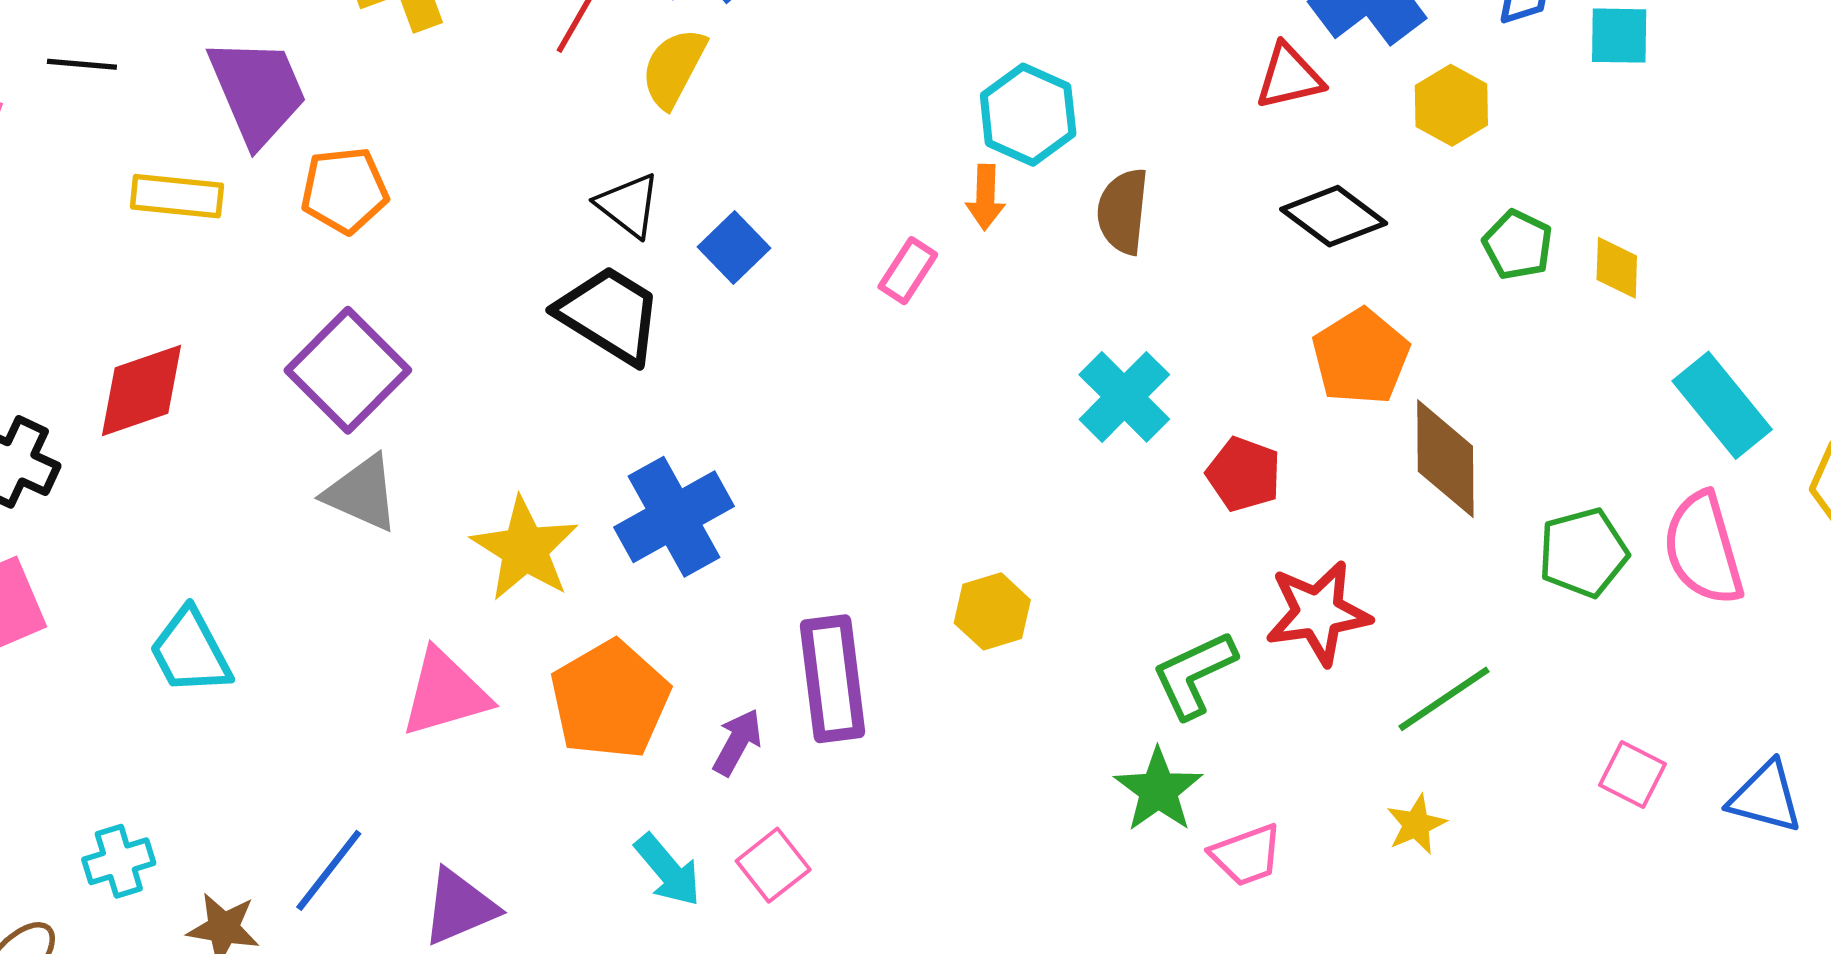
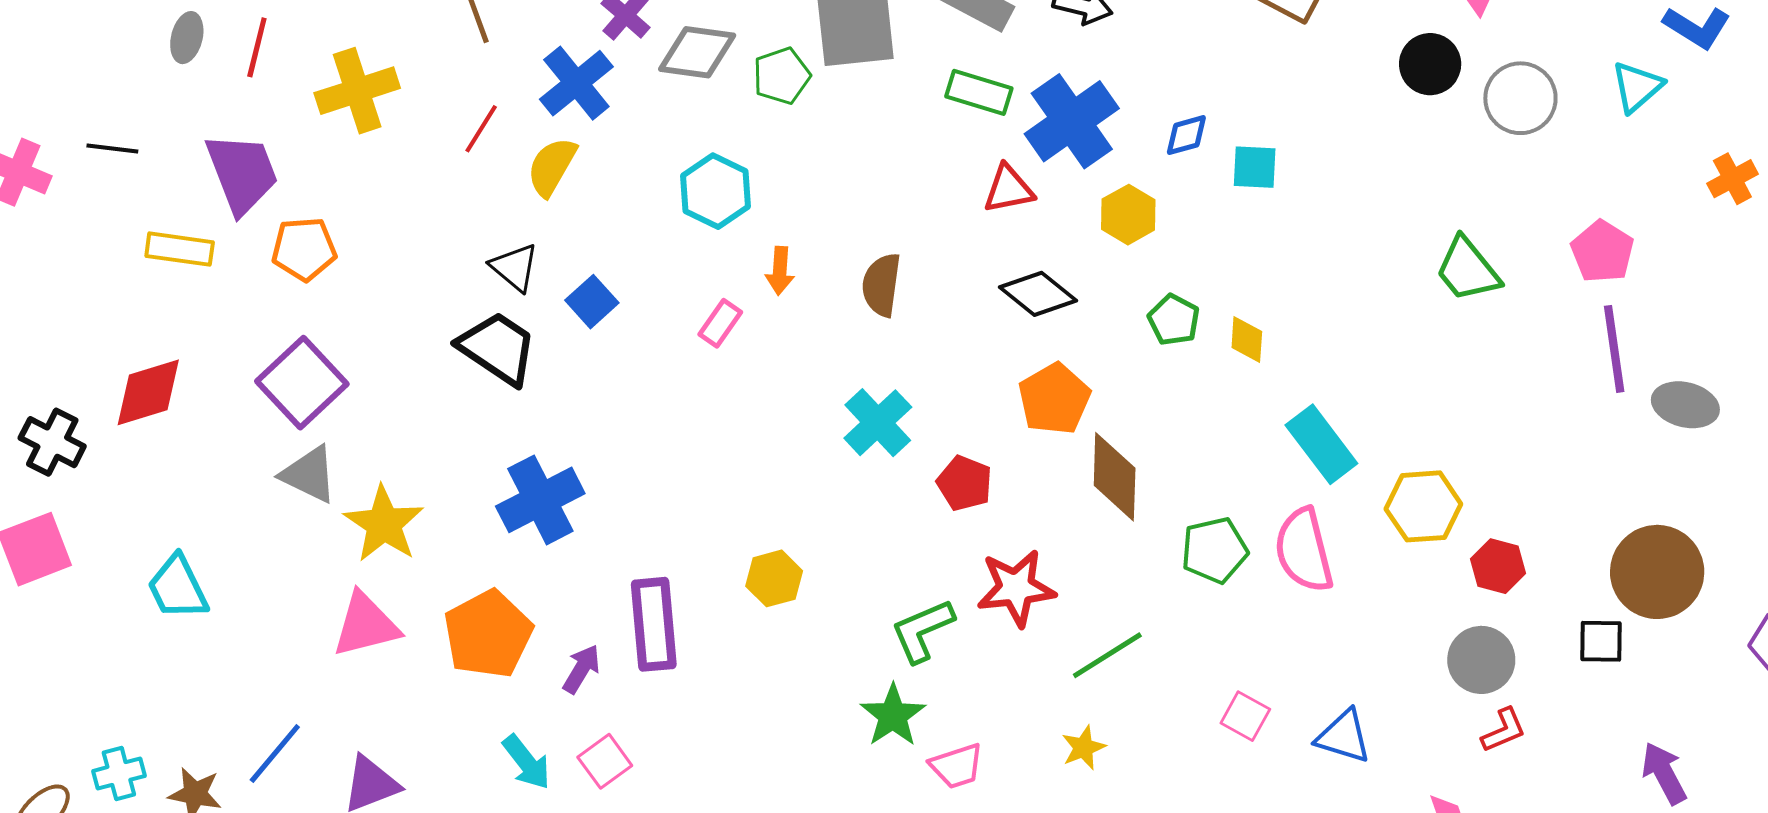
cyan hexagon: (1028, 115) -> (716, 191), moved
yellow star: (525, 549) -> (384, 524), moved
cyan cross: (119, 861) -> (119, 773), moved

